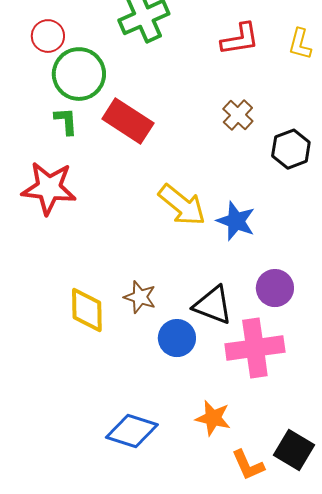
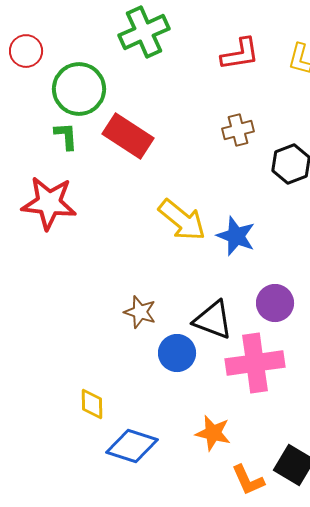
red circle: (48, 36) -> (26, 51), moved
brown cross: (238, 115) -> (238, 130), turned 32
yellow diamond: (87, 310) -> (92, 404), moved, size x0.7

